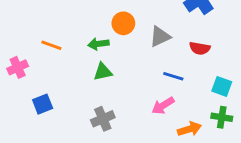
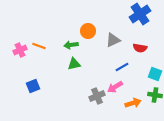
pink cross: (18, 67) -> (20, 50), moved
blue line: (173, 76) -> (122, 67), turned -48
gray cross: (103, 119) -> (97, 96), moved

